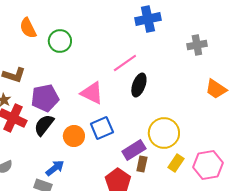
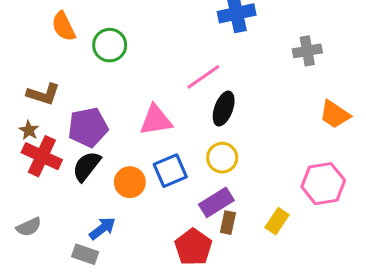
pink triangle: (92, 93) -> (156, 120), turned -35
yellow circle: (164, 133) -> (222, 158), moved, size x0.7
pink hexagon: (208, 165) -> (323, 184), moved

